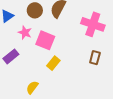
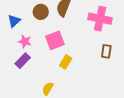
pink star: (25, 33) -> (25, 42), moved
pink square: (45, 40) -> (55, 40), turned -36

